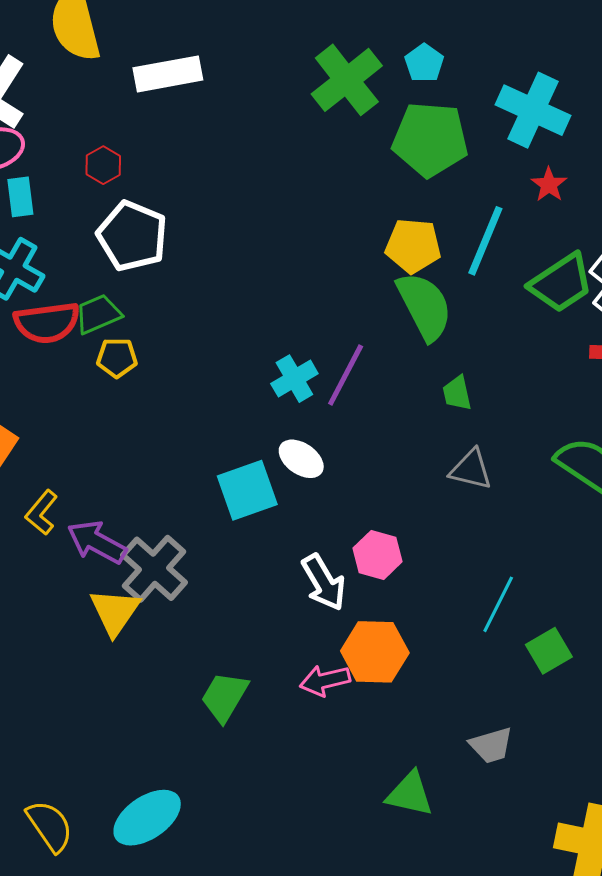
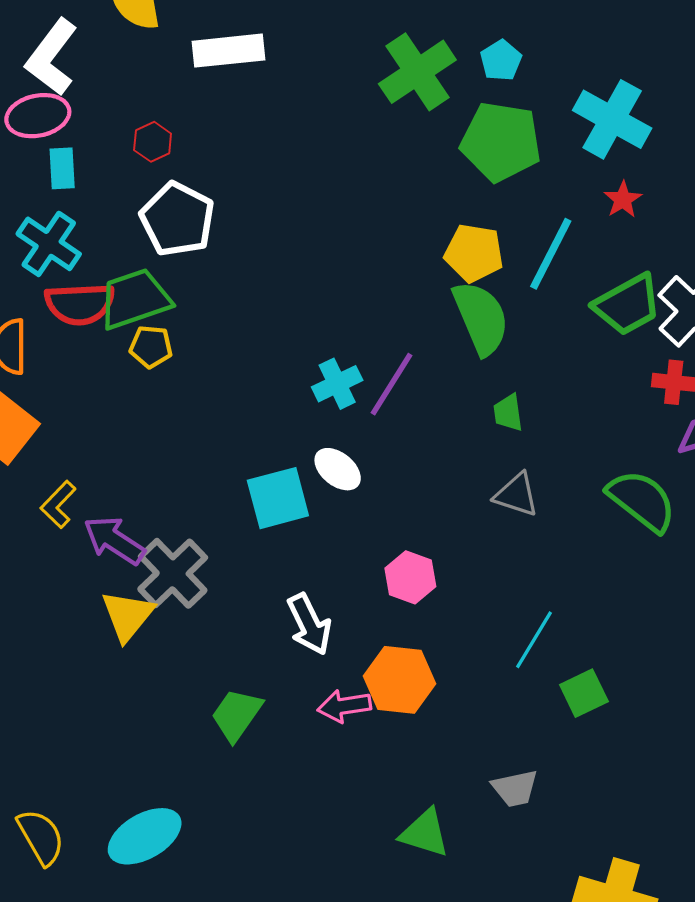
green trapezoid: (98, 314) -> (135, 299), size x1.5
white arrow: (324, 582) -> (309, 624), moved

